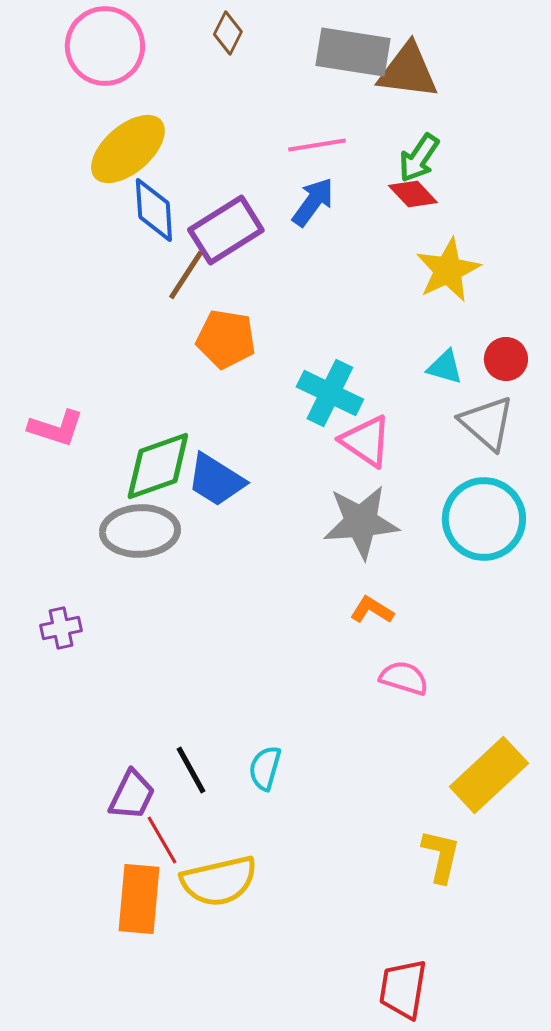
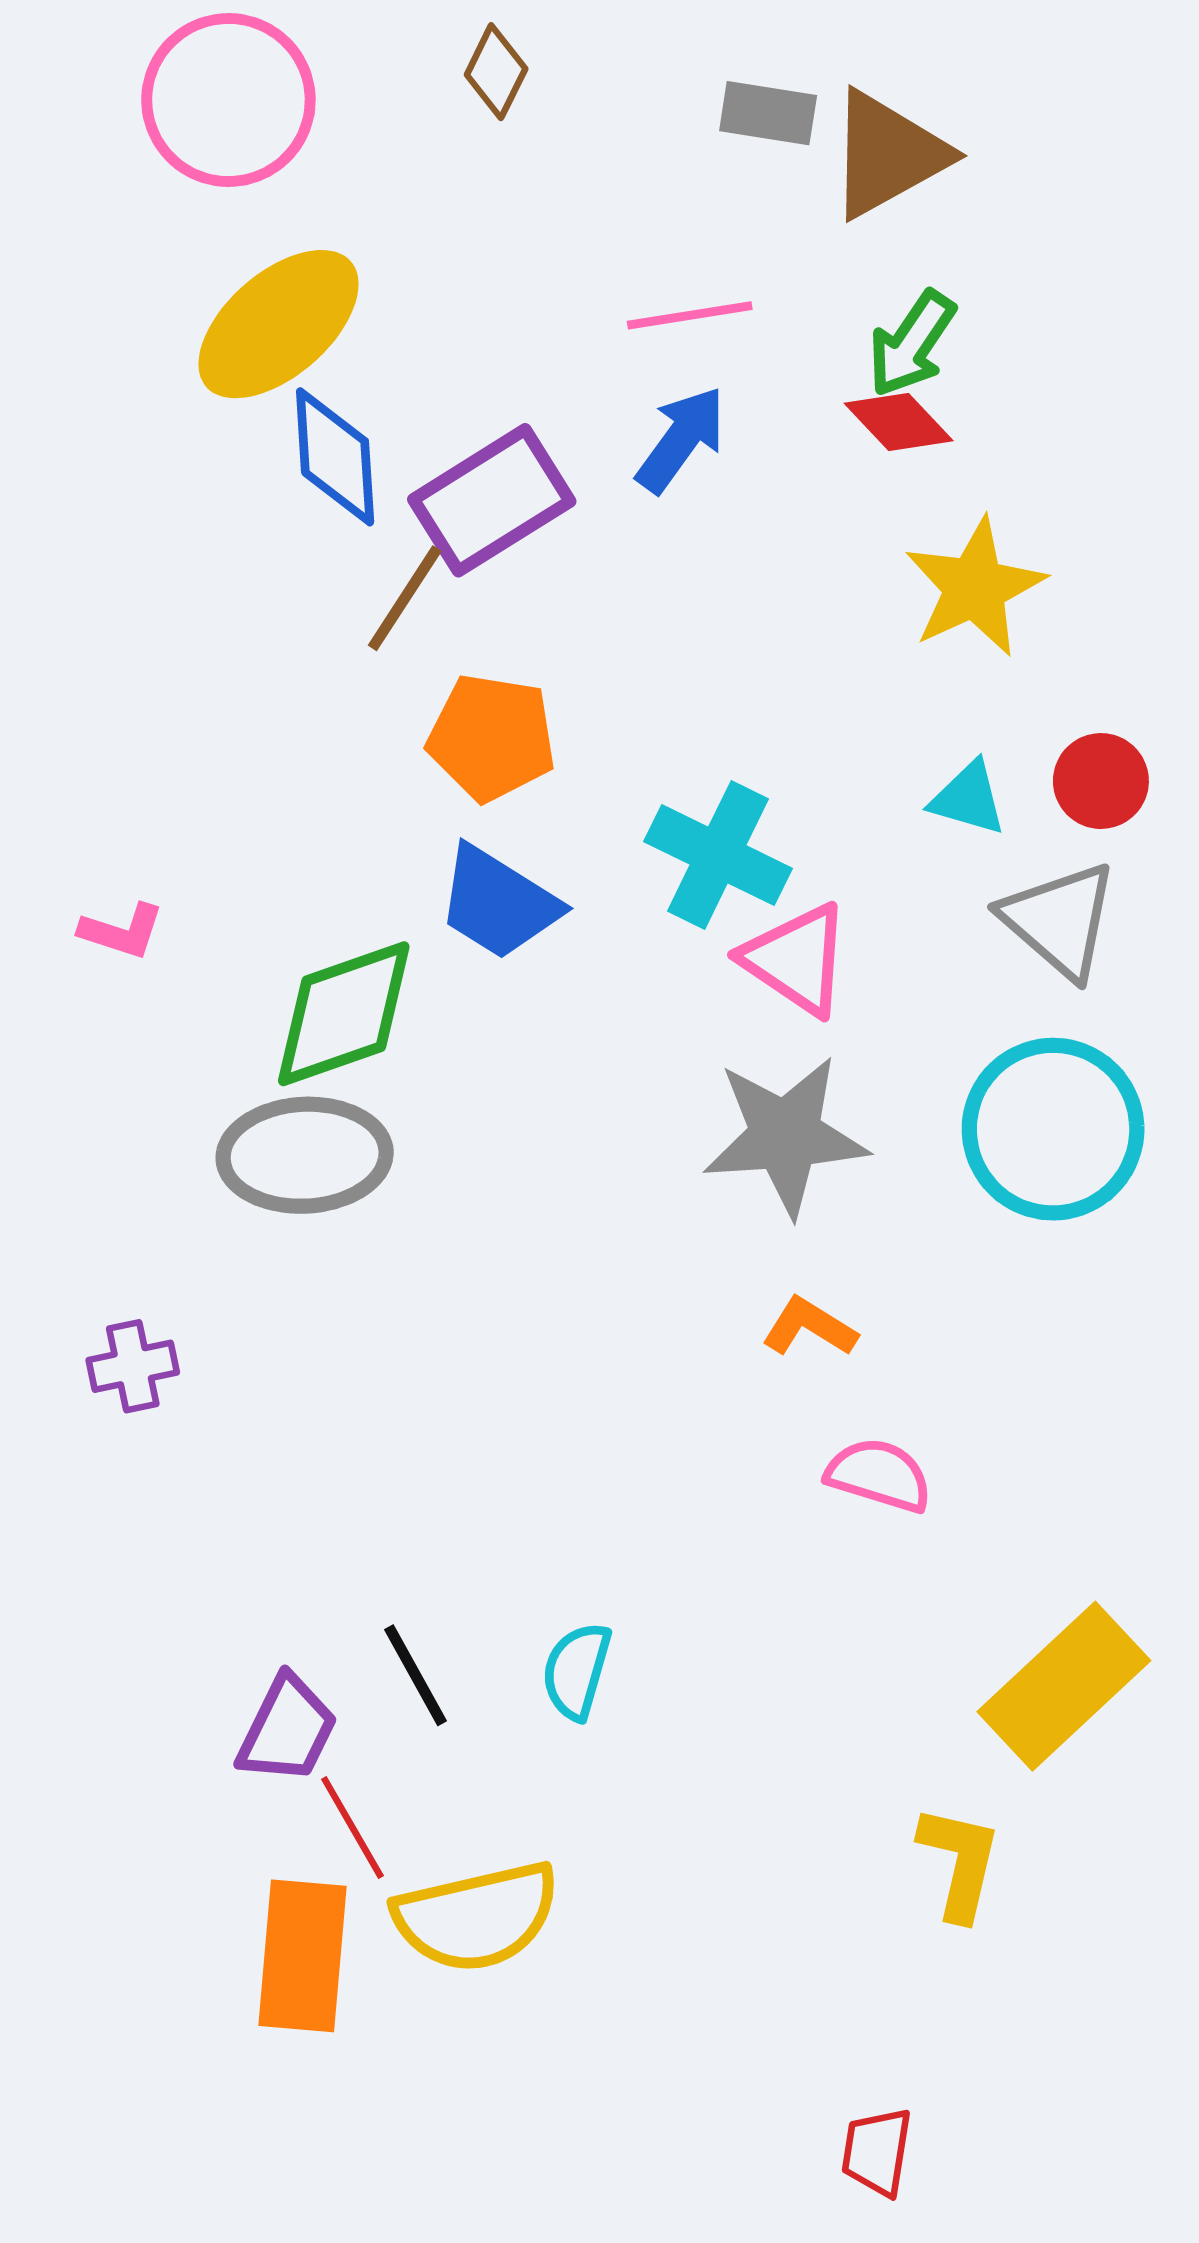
gray rectangle: (353, 52) -> (768, 113), size x0.6
brown triangle: (408, 71) -> (888, 154), turned -36
pink L-shape: (56, 428) -> (122, 931), size x0.7
blue trapezoid: (216, 480) -> (498, 903), moved
red trapezoid: (403, 989) -> (877, 2152), size x0.7

